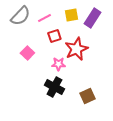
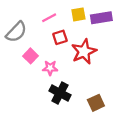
gray semicircle: (20, 16) -> (16, 32), moved
purple rectangle: (92, 18) -> (101, 18), turned 48
pink star: (58, 64) -> (50, 68), moved

